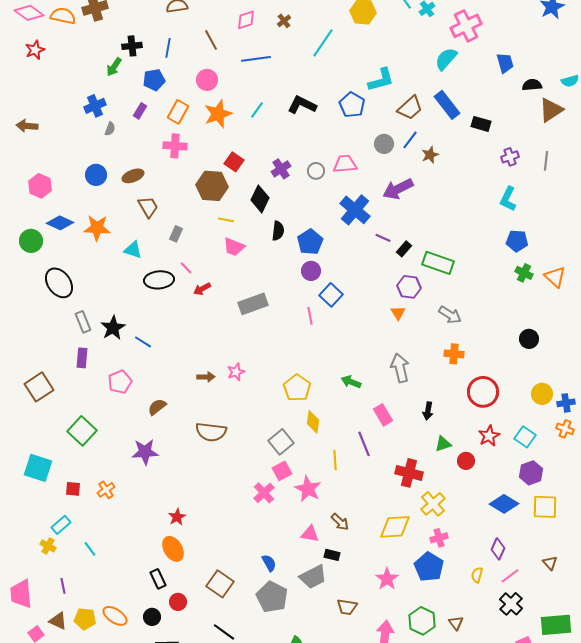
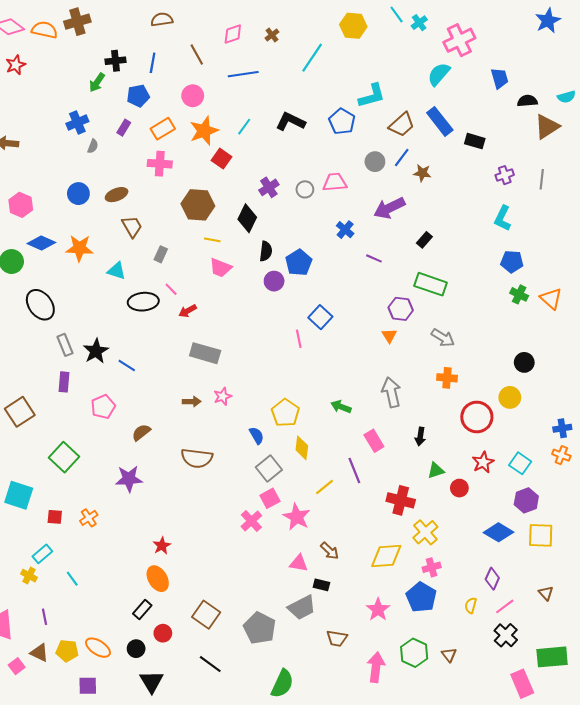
orange rectangle: (178, 112) -> (163, 129), turned 30
brown star: (430, 155) -> (422, 173), turned 30
red square: (234, 162) -> (222, 159), moved
blue cross: (355, 210) -> (345, 230), size x0.6
black rectangle: (404, 249) -> (424, 240), moved
purple circle: (311, 271) -> (274, 281), moved
gray rectangle: (253, 304) -> (205, 353), moved, turned 36
yellow circle: (542, 394) -> (510, 397), moved
yellow line: (335, 460) -> (324, 487), turned 54
blue semicircle: (269, 563) -> (257, 436), moved
black rectangle: (158, 579) -> (142, 610), turned 66

